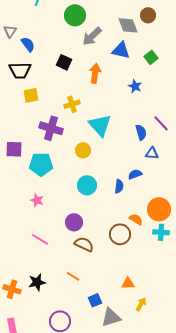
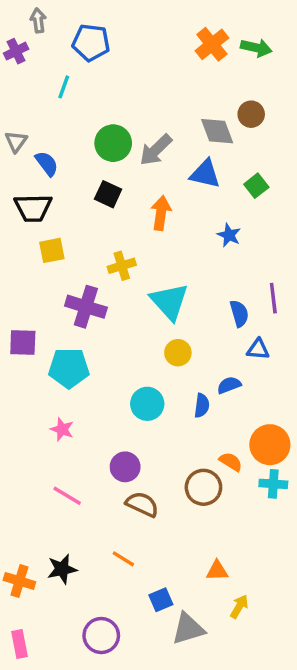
green circle: (75, 15) -> (113, 143), moved
purple line: (161, 123) -> (273, 298), turned 36
yellow circle: (83, 150) -> (178, 353), moved

